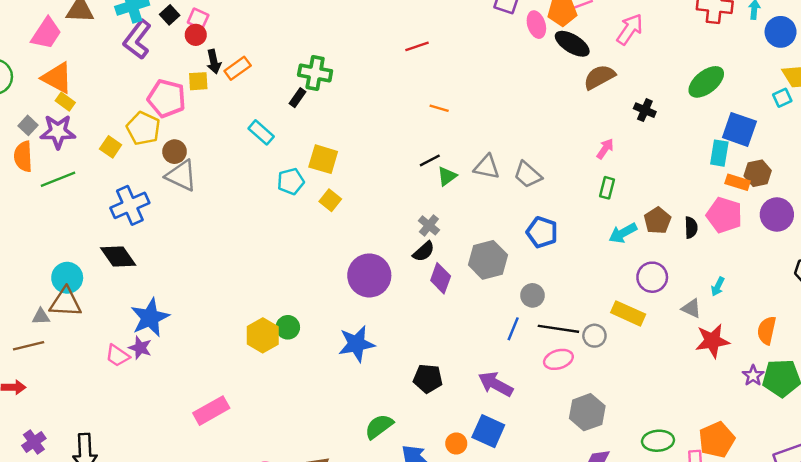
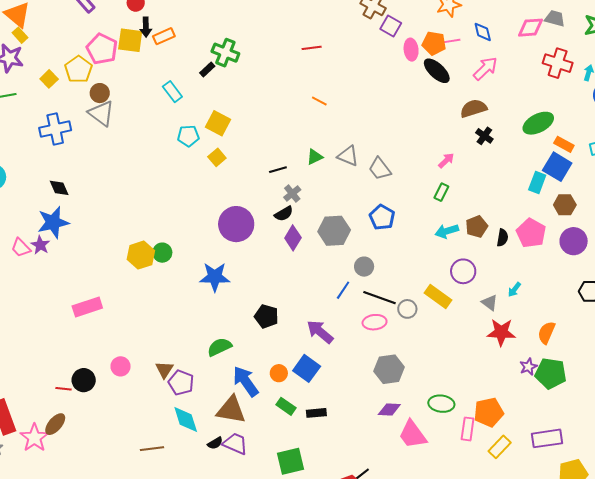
brown semicircle: (599, 77) -> (474, 108), moved
yellow square: (198, 81) -> (130, 40), size x1.5
black line: (430, 160) -> (278, 170), moved
orange rectangle: (738, 182) -> (564, 144), moved
black diamond: (118, 257) -> (59, 188), moved, size x0.7

